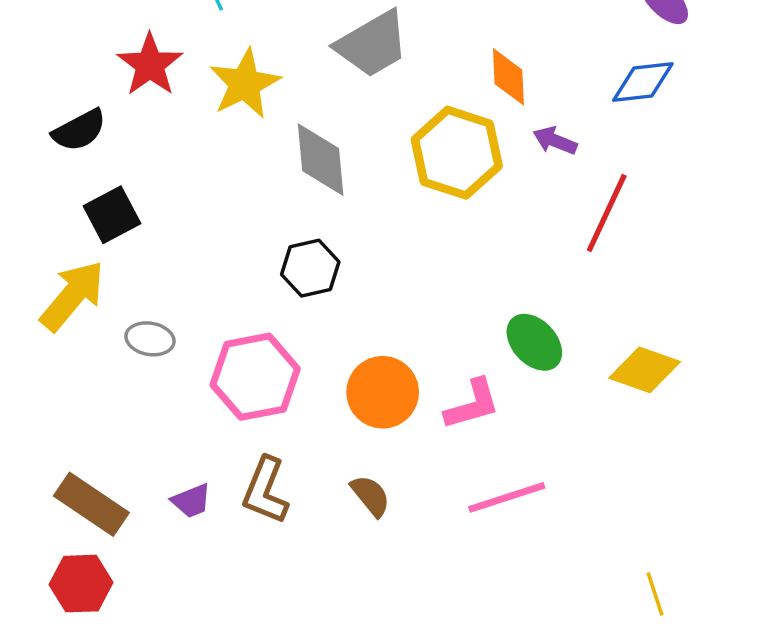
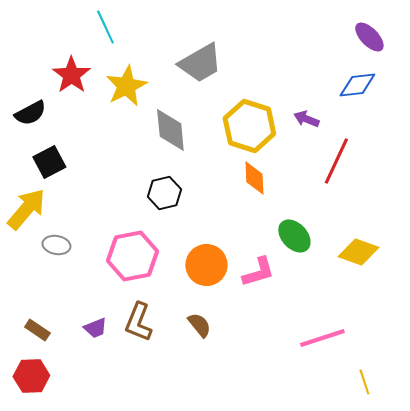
orange diamond: (508, 77) -> (254, 178), moved
gray ellipse: (150, 339) -> (56, 245), moved
pink line: (507, 497) -> (322, 338), moved
brown rectangle: (91, 504) -> (37, 330), size x0.6

